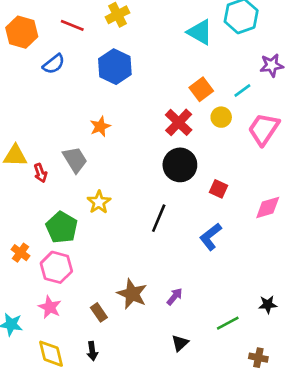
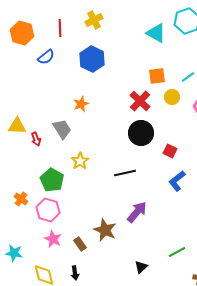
red line: (72, 25) -> (60, 28), turned 66
orange square: (201, 89) -> (157, 76), turned 30
black line: (159, 218) -> (125, 173), turned 55
blue L-shape: (211, 237) -> (177, 181), moved
purple arrow: (175, 297) -> (137, 212), moved, size x1.6
pink star: (50, 307) -> (53, 239), moved

